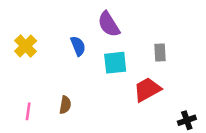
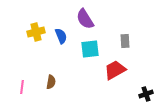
yellow cross: (26, 46) -> (36, 32), moved, turned 30

